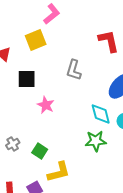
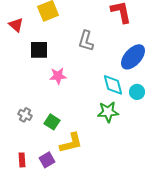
pink star: (46, 105) -> (58, 76), turned -30
gray cross: (13, 144) -> (25, 115), turned -32

